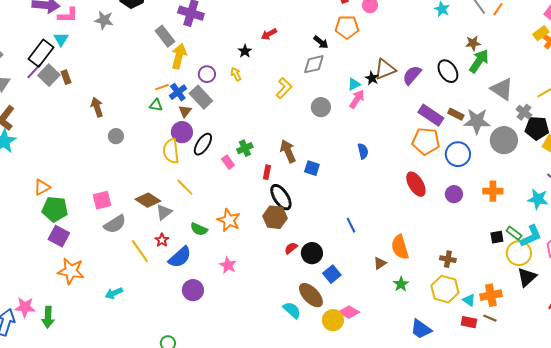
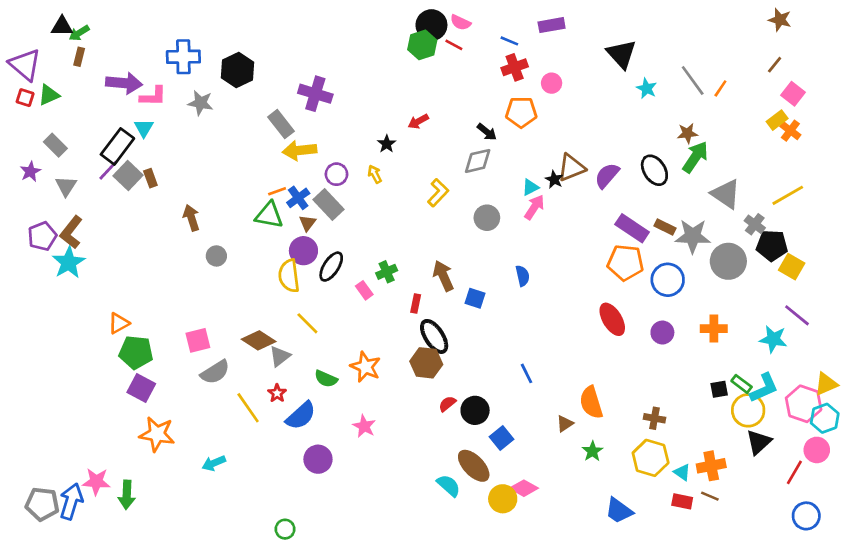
yellow arrow: (179, 56) -> (300, 150), turned -110
green triangle: (156, 105) -> (269, 215), size x1.6
blue semicircle: (363, 151) -> (523, 276), moved

